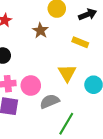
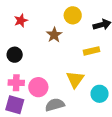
yellow rectangle: (80, 42) -> (92, 51), turned -42

